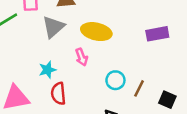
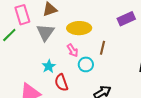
cyan circle: (115, 80) -> (86, 64), moved
brown line: (139, 88) -> (102, 48), moved

